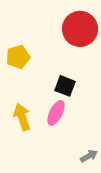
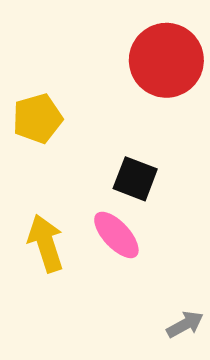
pink ellipse: (56, 113) -> (116, 235), turned -70

